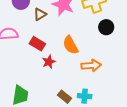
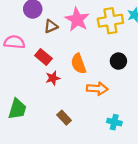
black circle: (106, 27) -> (118, 61), moved
cyan cross: (85, 96) -> (114, 122), moved

